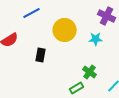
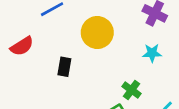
cyan star: (96, 39) -> (152, 53), moved

